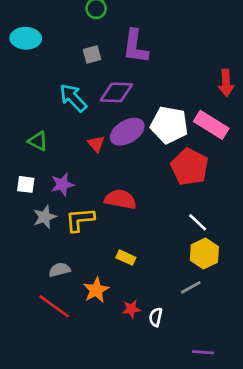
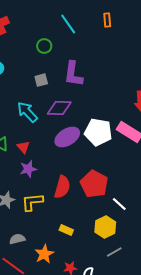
red triangle: (96, 144) -> (23, 147), moved
red pentagon: (190, 167) -> (94, 184), moved
purple star: (62, 184) -> (28, 169), moved
red semicircle: (120, 199) -> (62, 187), turned 95
yellow hexagon: (204, 253) -> (105, 227), moved

